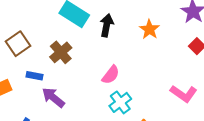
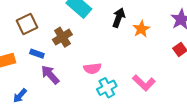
black arrow: (107, 25) -> (119, 18), moved
pink semicircle: (111, 75) -> (92, 68), moved, turned 36
pink L-shape: (184, 94) -> (144, 83), moved

